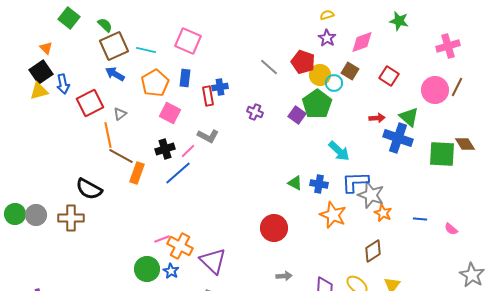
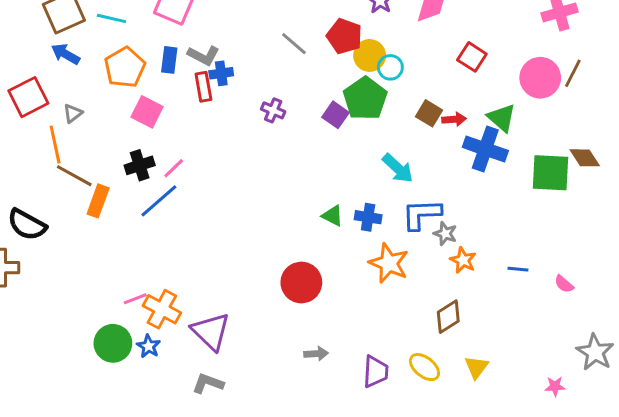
brown square: (350, 71) -> (429, 113), moved
gray L-shape: (208, 136) -> (203, 55), moved
gray star: (371, 195) -> (445, 234), size x0.6

